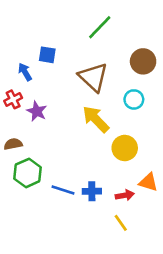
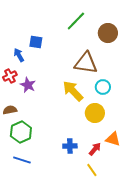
brown circle: (143, 61) -> (108, 33), moved
brown triangle: (93, 77) -> (86, 63), moved, turned -35
cyan circle: (134, 99) -> (103, 87), moved
blue line: (63, 190) -> (22, 160), moved
red arrow: (125, 195) -> (95, 149), turned -40

